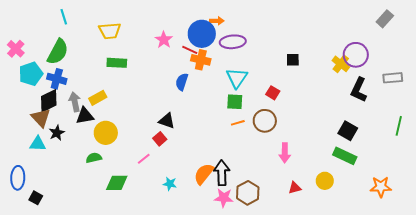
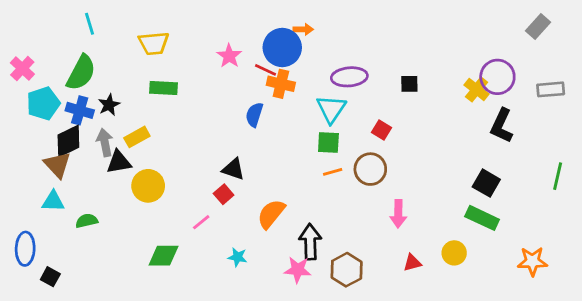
purple ellipse: (233, 42) -> (349, 77), moved
gray rectangle: (393, 78) -> (551, 89), moved
black star: (57, 133) -> (109, 105), moved
green semicircle: (94, 158) -> (87, 221), moved
orange semicircle: (204, 174) -> (271, 214), moved
pink star: (224, 198) -> (298, 270), moved

